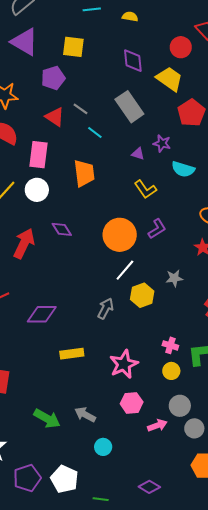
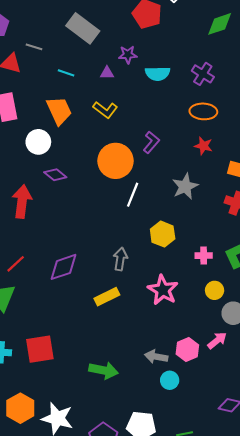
cyan line: (95, 132) -> (66, 73), moved
yellow L-shape: (145, 189) -> (105, 110), moved
white circle: (37, 190) -> (38, 142), moved
gray star: (174, 278) -> (185, 186), size x1.4
yellow hexagon: (142, 295) -> (163, 234), moved
gray arrow: (106, 308) -> (120, 259), moved
yellow circle: (171, 371) -> (215, 290), moved
pink hexagon: (132, 403) -> (187, 349), moved
gray arrow: (85, 415) -> (156, 357), moved

